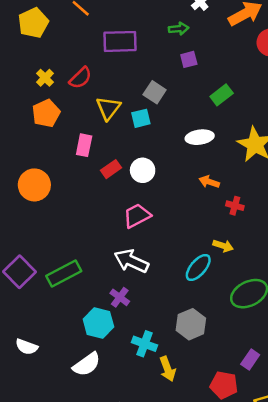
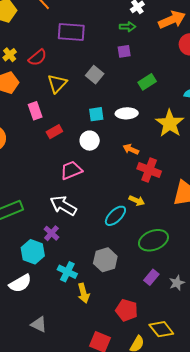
green arrow: (179, 29) -> (128, 27), moved
cyan square: (141, 118) -> (96, 114), moved
pink rectangle: (84, 145) -> (35, 111), turned -36
white circle: (143, 170) -> (90, 141), moved
red cross: (235, 206) -> (149, 170), size x1.6
purple rectangle: (250, 360) -> (151, 277), moved

